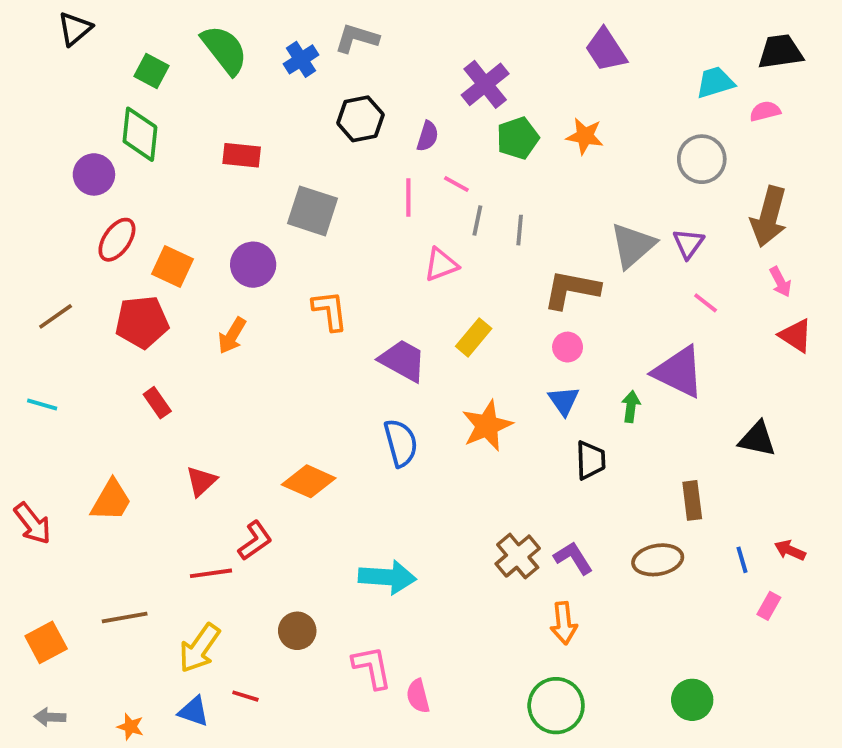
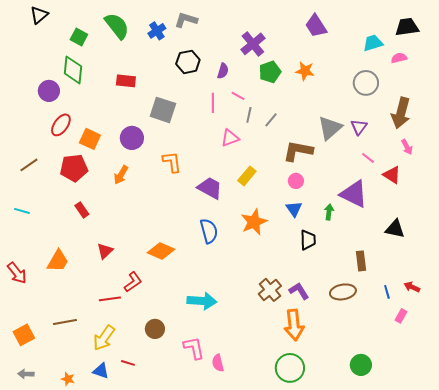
gray line: (520, 230) -> (271, 120), turned 35
red triangle: (796, 336) -> (392, 175), moved
orange arrow: (564, 623) -> (294, 325), size x1.4

